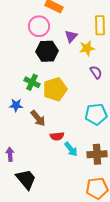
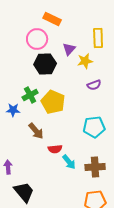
purple semicircle: (96, 72) -> (94, 85), turned 104
green cross: (32, 82) -> (30, 95), turned 35
yellow pentagon: (55, 89) -> (53, 102), turned -30
blue star: (16, 105) -> (13, 110), moved

